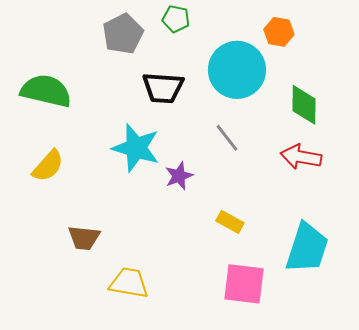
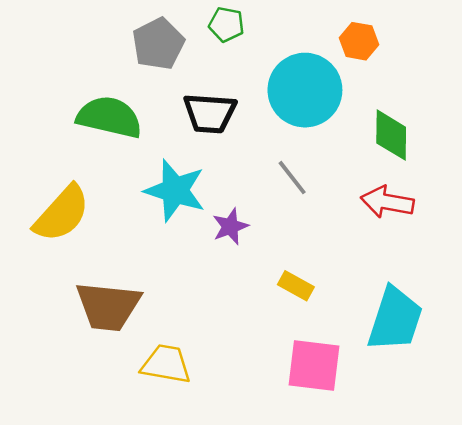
green semicircle: (46, 91) -> (109, 117), moved
yellow semicircle: (48, 166) -> (62, 214), size x1.4
brown trapezoid: (84, 238) -> (108, 306), size x1.6

